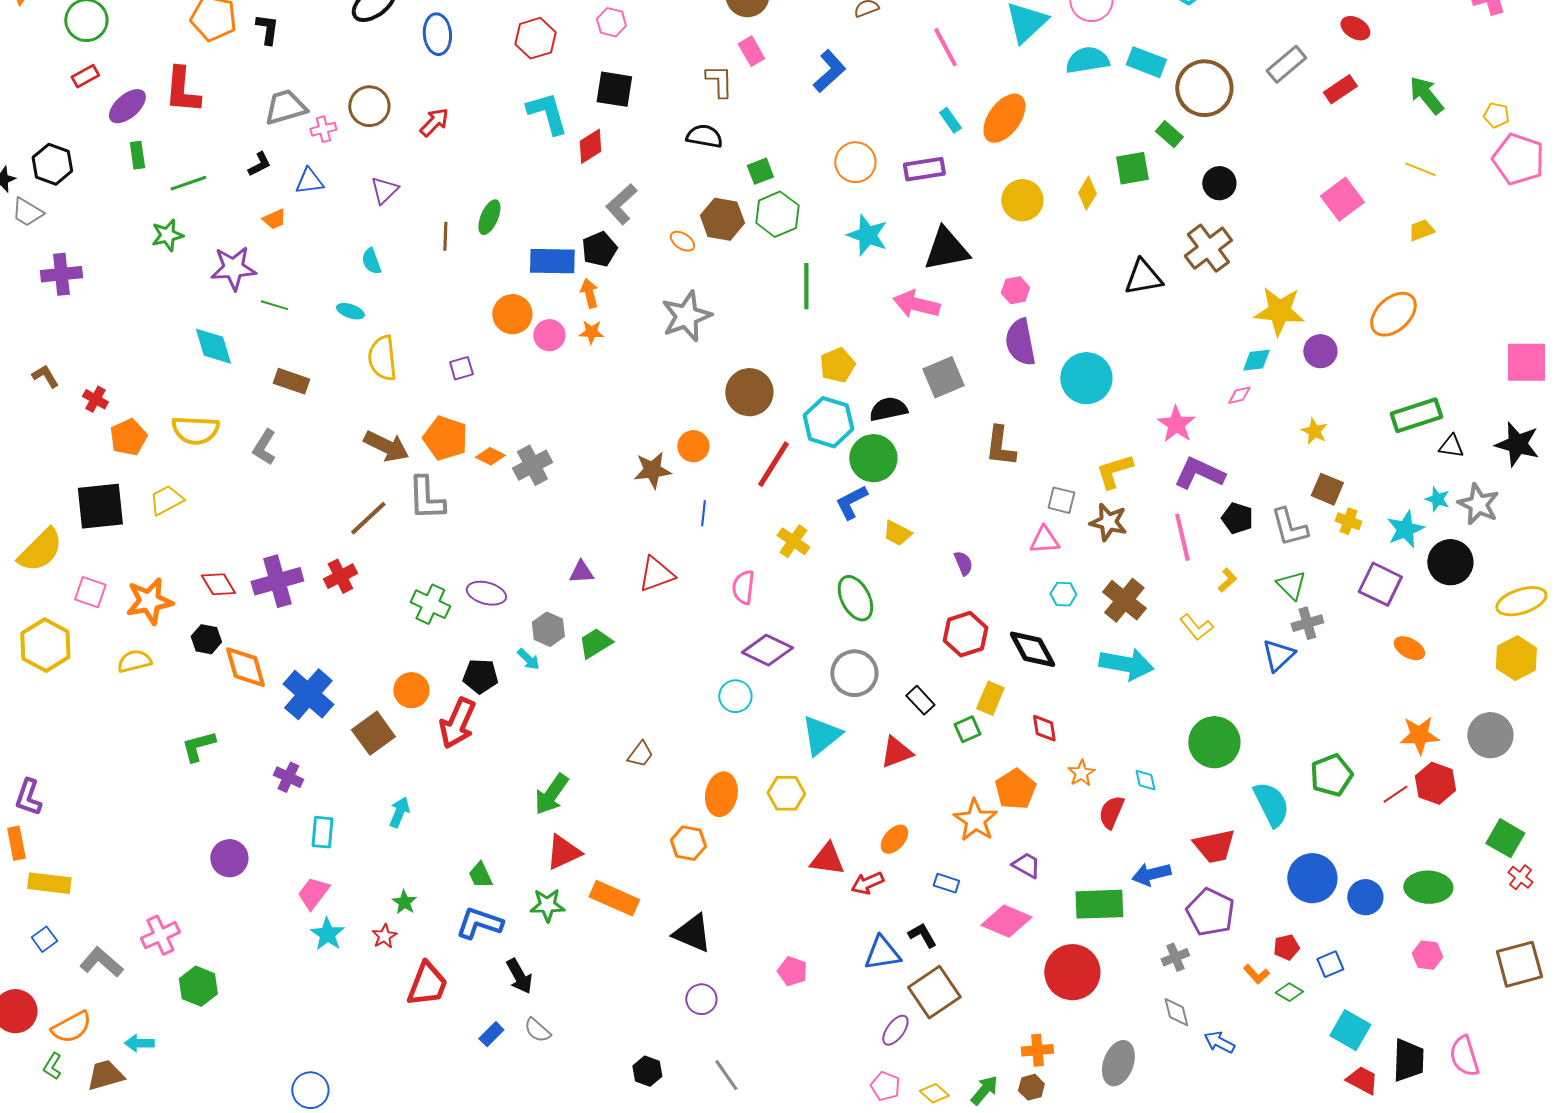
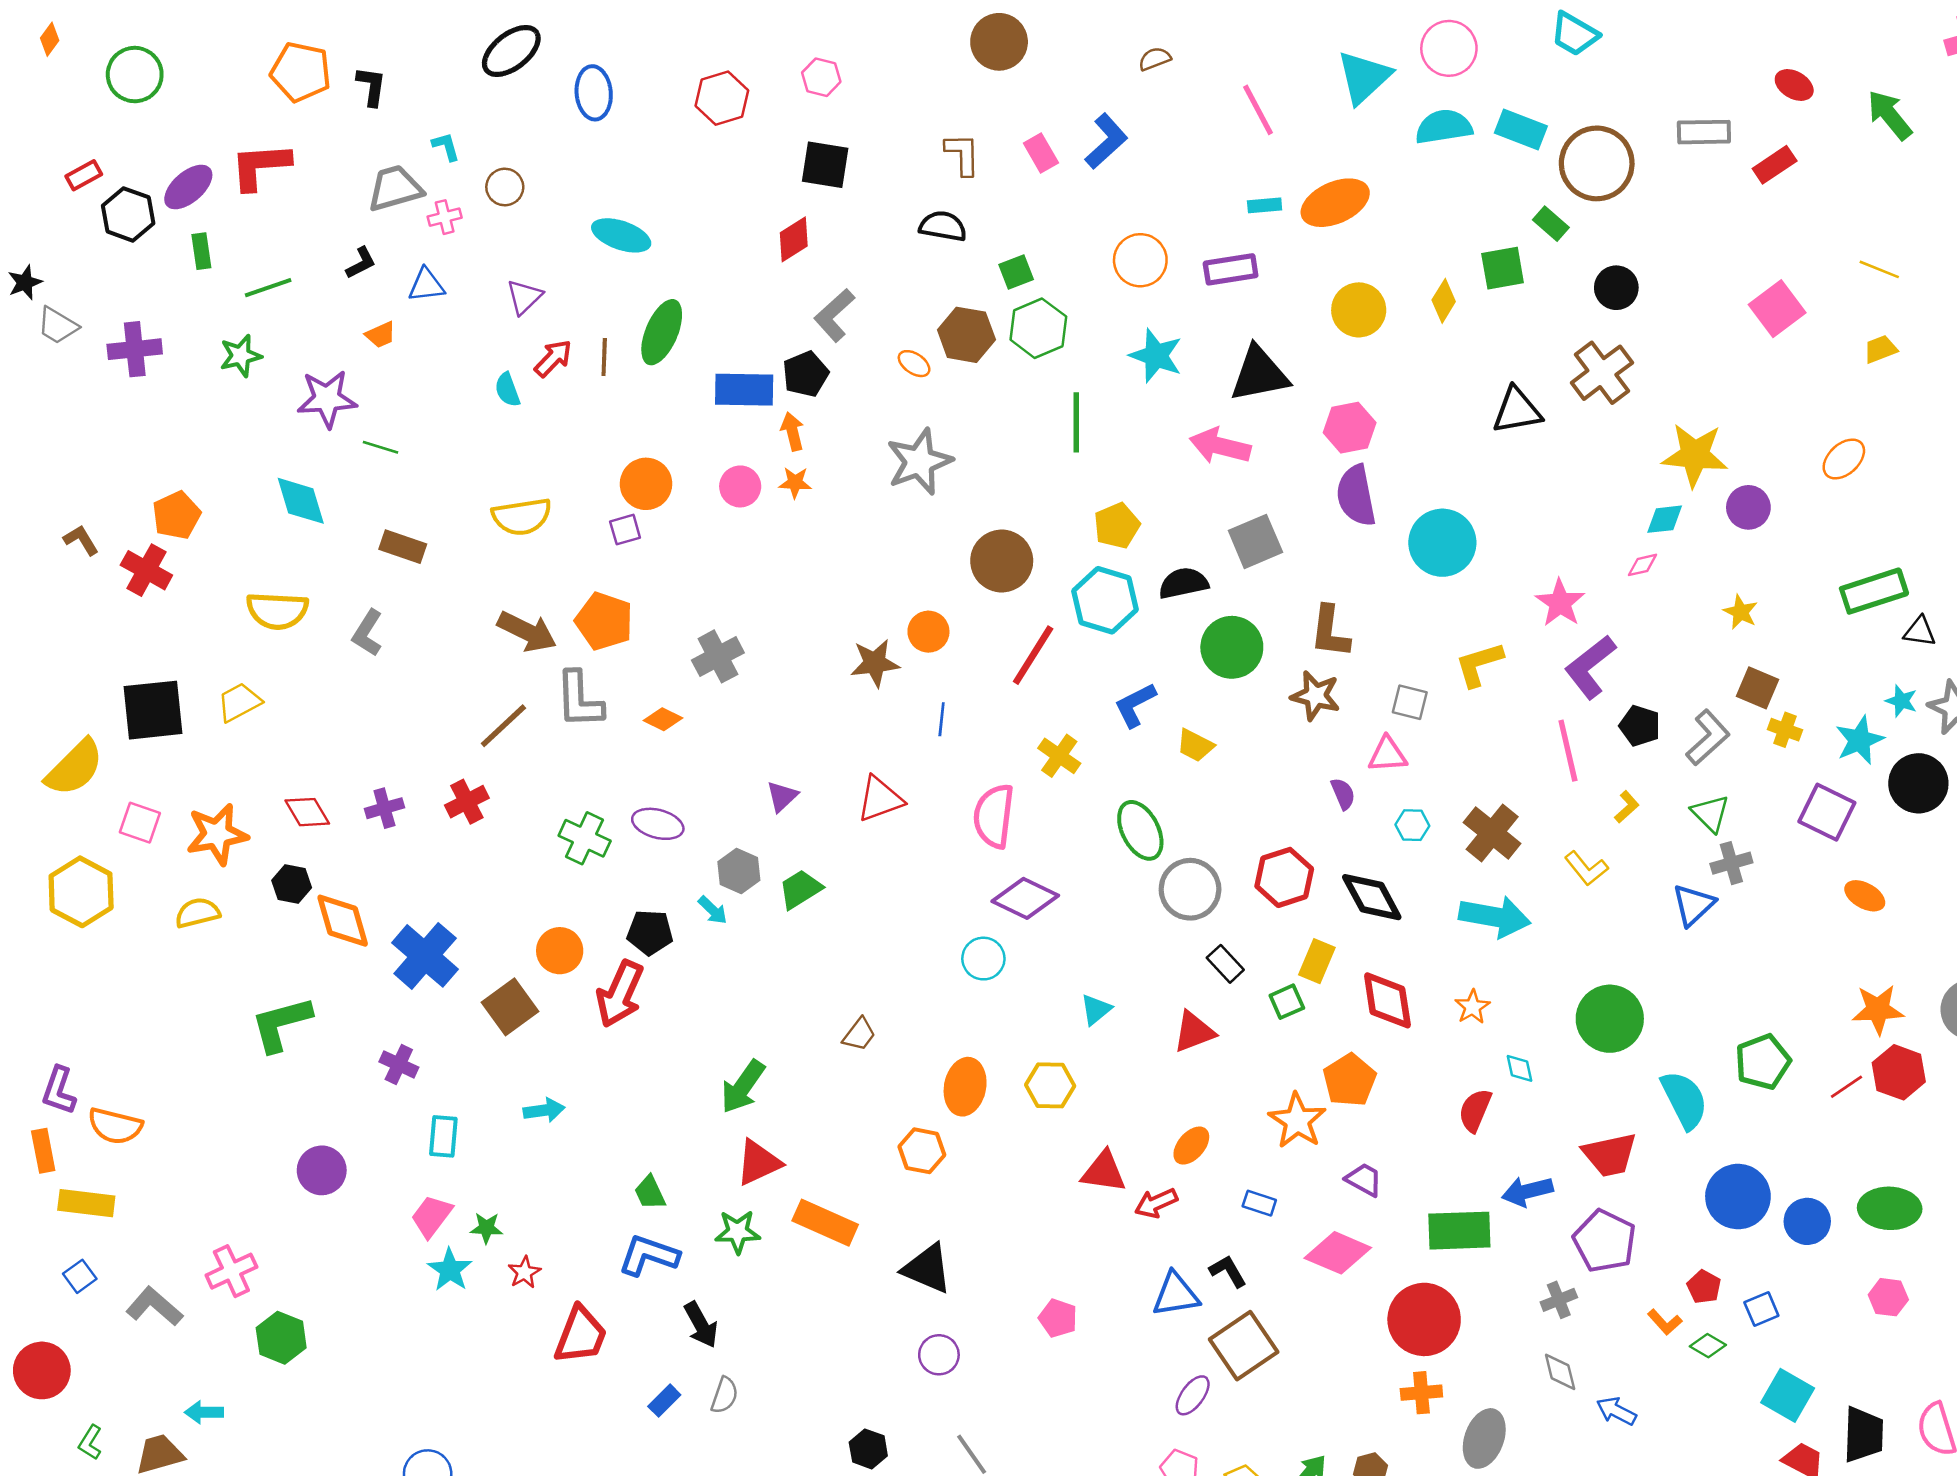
pink rectangle: (751, 51) -> (1041, 153), moved
gray rectangle: (1286, 64) -> (1704, 132), turned 39
red rectangle: (85, 76) -> (84, 175), moved
red L-shape: (182, 90) -> (260, 166), turned 81
green arrow: (1426, 95) -> (1890, 115), moved
brown circle: (369, 106) -> (505, 187), size x0.7
cyan L-shape: (547, 113) -> (446, 146), moved, size x0.5
orange ellipse: (1004, 118) -> (1335, 203), turned 30
cyan rectangle: (950, 120) -> (1265, 205), turned -60
red arrow: (434, 122) -> (553, 358), moved
black hexagon: (52, 164) -> (128, 214), moved
green ellipse: (489, 217) -> (662, 332), size x1.4
purple cross: (61, 274) -> (135, 349), moved
pink hexagon: (1015, 290) -> (1350, 428), size x1.4
cyan ellipse: (350, 311) -> (621, 235), moved, size x1.6
orange circle: (512, 314) -> (646, 484), moved
orange ellipse: (1393, 314) -> (1844, 459), size x0.7
yellow semicircle: (382, 358) -> (522, 517), turned -93
red cross: (95, 399) -> (146, 570), size x1.5
orange pentagon: (128, 437) -> (177, 515), moved
orange diamond: (490, 456) -> (663, 719), moved
green circle: (873, 458) -> (1232, 647), moved
purple L-shape: (1199, 473) -> (1590, 667), turned -63
brown star: (1108, 522) -> (1316, 696), moved
gray L-shape: (1289, 527) -> (1708, 738), turned -117
purple semicircle: (963, 563) -> (1343, 794), moved
purple triangle: (581, 572) -> (782, 796), turned -40
purple cross: (277, 581) -> (384, 808), size x0.6
pink semicircle: (743, 587) -> (994, 816), size x1.4
gray circle: (854, 673) -> (1190, 889), moved
red diamond: (1044, 728) -> (1387, 1000), size x1.6
cyan triangle: (821, 735) -> (1096, 1010), size x0.6
green L-shape: (198, 746) -> (281, 1024), size x1.4
orange star: (1081, 773) -> (1472, 1007), moved
cyan arrow: (399, 812) -> (544, 1110), turned 60
green star: (404, 902) -> (486, 1228), moved, turned -30
red pentagon: (1286, 947) -> (1704, 1287), turned -30
orange semicircle: (71, 1027) -> (115, 1126), moved, turned 42
gray semicircle: (537, 1030) -> (724, 1395), turned -112
orange cross: (1037, 1050) -> (1421, 1393), moved

